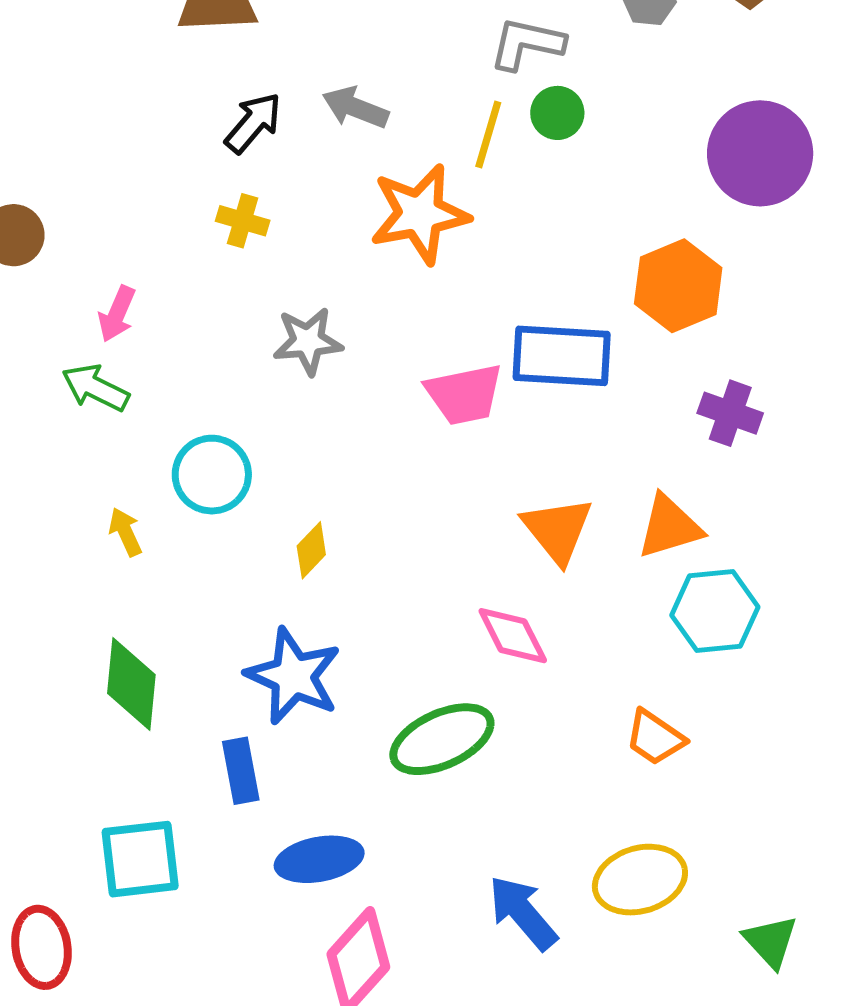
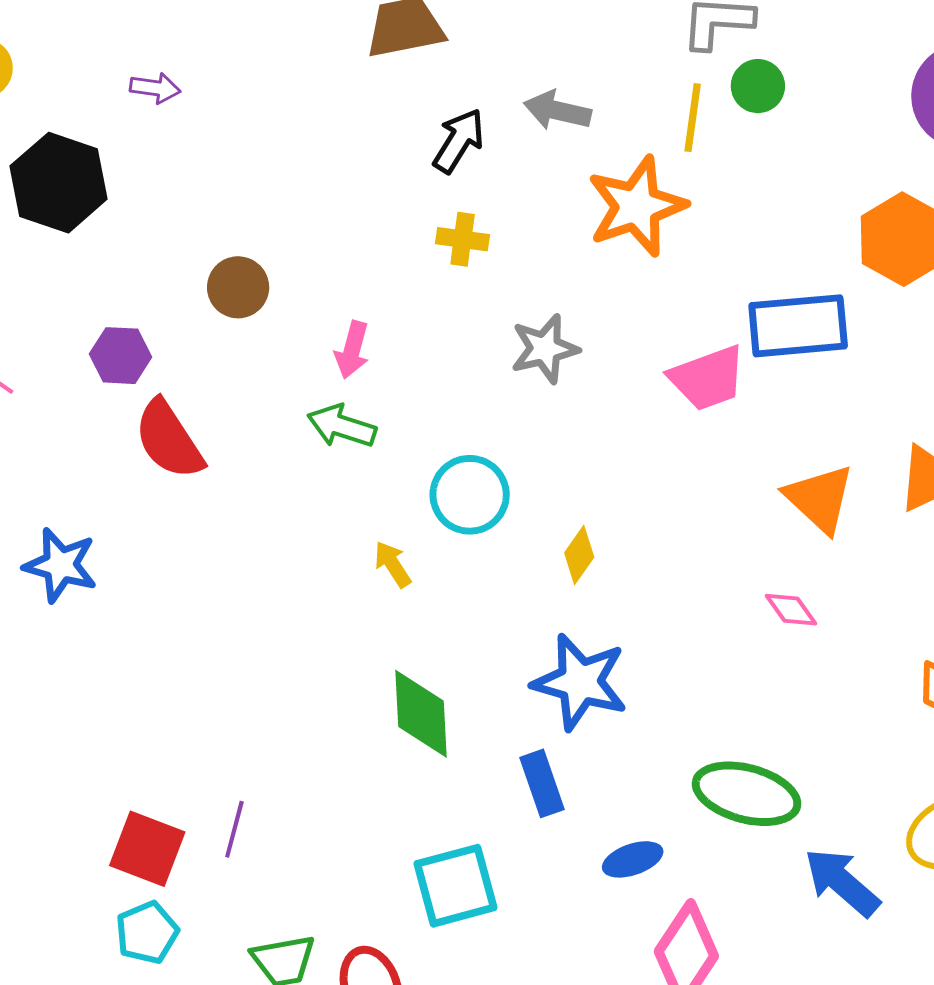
pink diamond: (513, 636) -> (791, 610), size x0.7
green ellipse: (442, 739) -> (747, 794), moved, turned 48
blue ellipse: (319, 859) -> (633, 859), size x0.7

